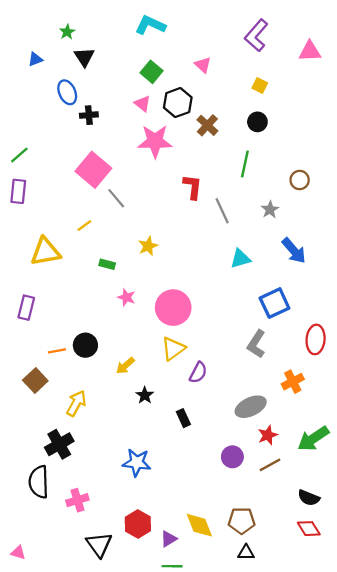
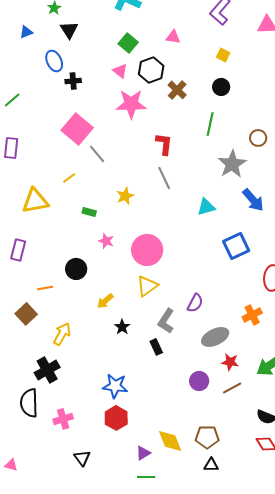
pink triangle: (203, 65) -> (173, 37), turned -35
green line: (19, 155) -> (12, 100), moved
gray star: (270, 210) -> (232, 164), size x1.8
gray line: (222, 211) -> (164, 178), moved
gray L-shape: (256, 344) -> (166, 321), moved
black circle: (85, 345) -> (76, 269), moved
purple semicircle: (198, 373) -> (195, 303), moved
red star: (268, 435) -> (230, 362), turned 30
red hexagon: (138, 524) -> (116, 418), moved
black triangle: (99, 545) -> (82, 458), size x0.7

